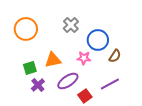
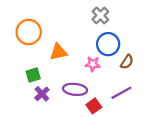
gray cross: (71, 25) -> (100, 15), moved
orange triangle: (53, 60) -> (58, 52), moved
purple ellipse: (68, 81) -> (75, 89), turned 40

